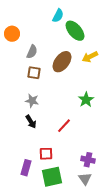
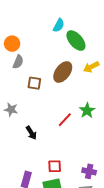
gray semicircle: (32, 52) -> (18, 62), moved
gray star: (32, 101) -> (11, 110), moved
red line: (64, 126) -> (65, 120), moved
red square: (46, 154) -> (55, 166), moved

